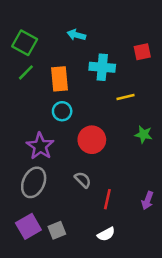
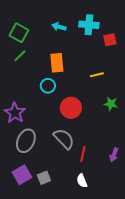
cyan cross: (102, 67) -> (89, 25), moved
orange rectangle: (60, 79) -> (57, 63), moved
purple star: (40, 146) -> (15, 113), moved
gray semicircle: (83, 180) -> (64, 139), size x1.6
white semicircle: (106, 234) -> (82, 181), turned 96

